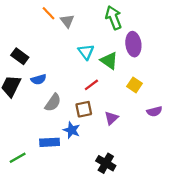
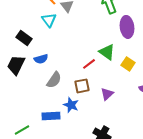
cyan triangle: (86, 52) -> (49, 20), moved
green triangle: (109, 61) -> (107, 52), moved

